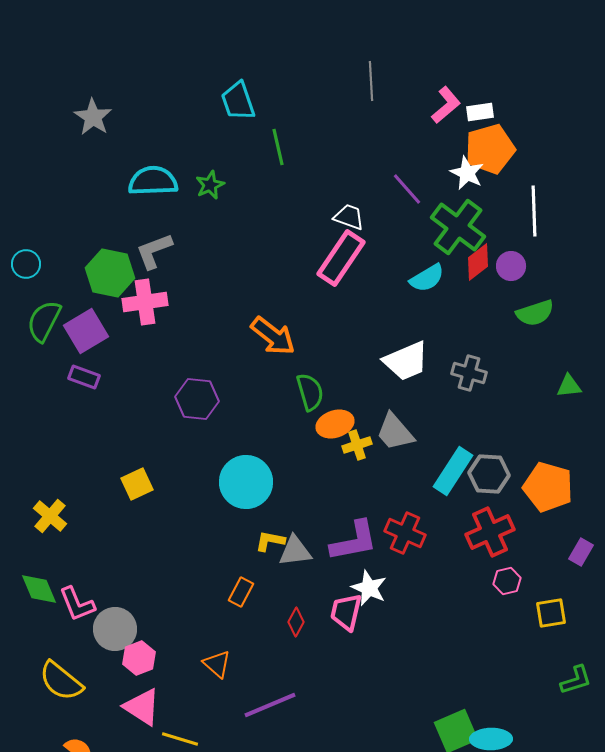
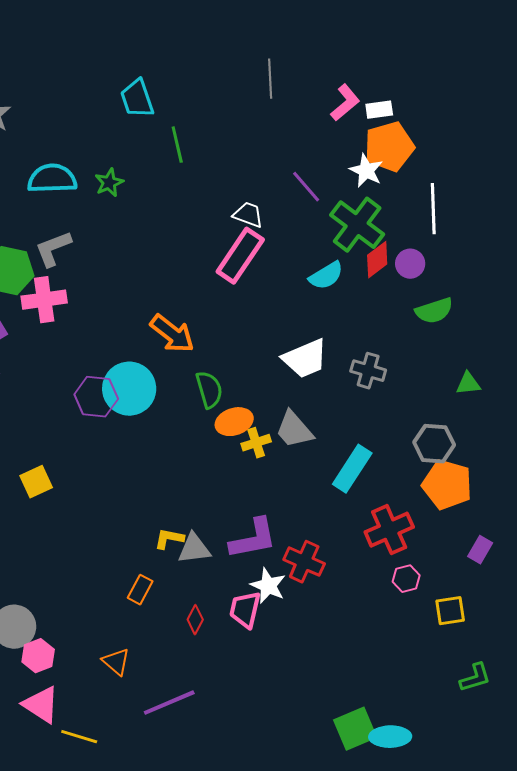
gray hexagon: (489, 474) -> (434, 444), moved
cyan circle: (246, 482) -> (129, 389), moved
red cross: (405, 533) -> (304, 562), moved

